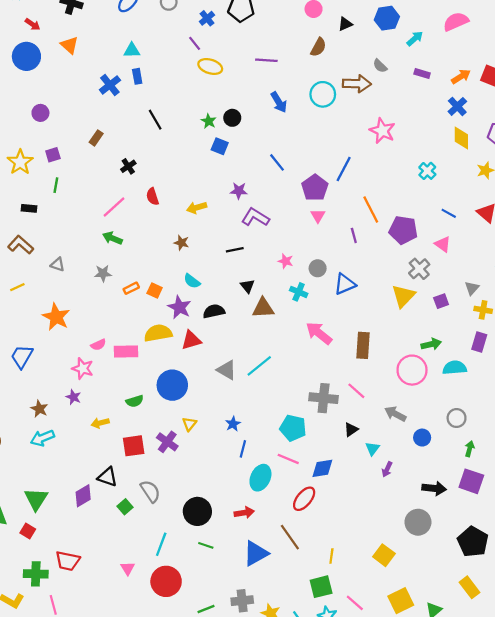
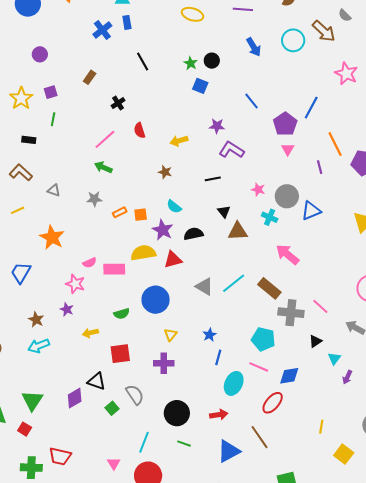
brown arrow: (357, 84) -> (324, 31), turned 40
gray circle: (318, 268) -> (287, 196), size x1.5
orange square: (155, 290) -> (141, 215), turned -32
brown rectangle: (363, 345) -> (269, 288), moved, turned -55
purple cross: (167, 442) -> (164, 363), moved, turned -36
yellow line: (331, 556) -> (321, 427), moved

